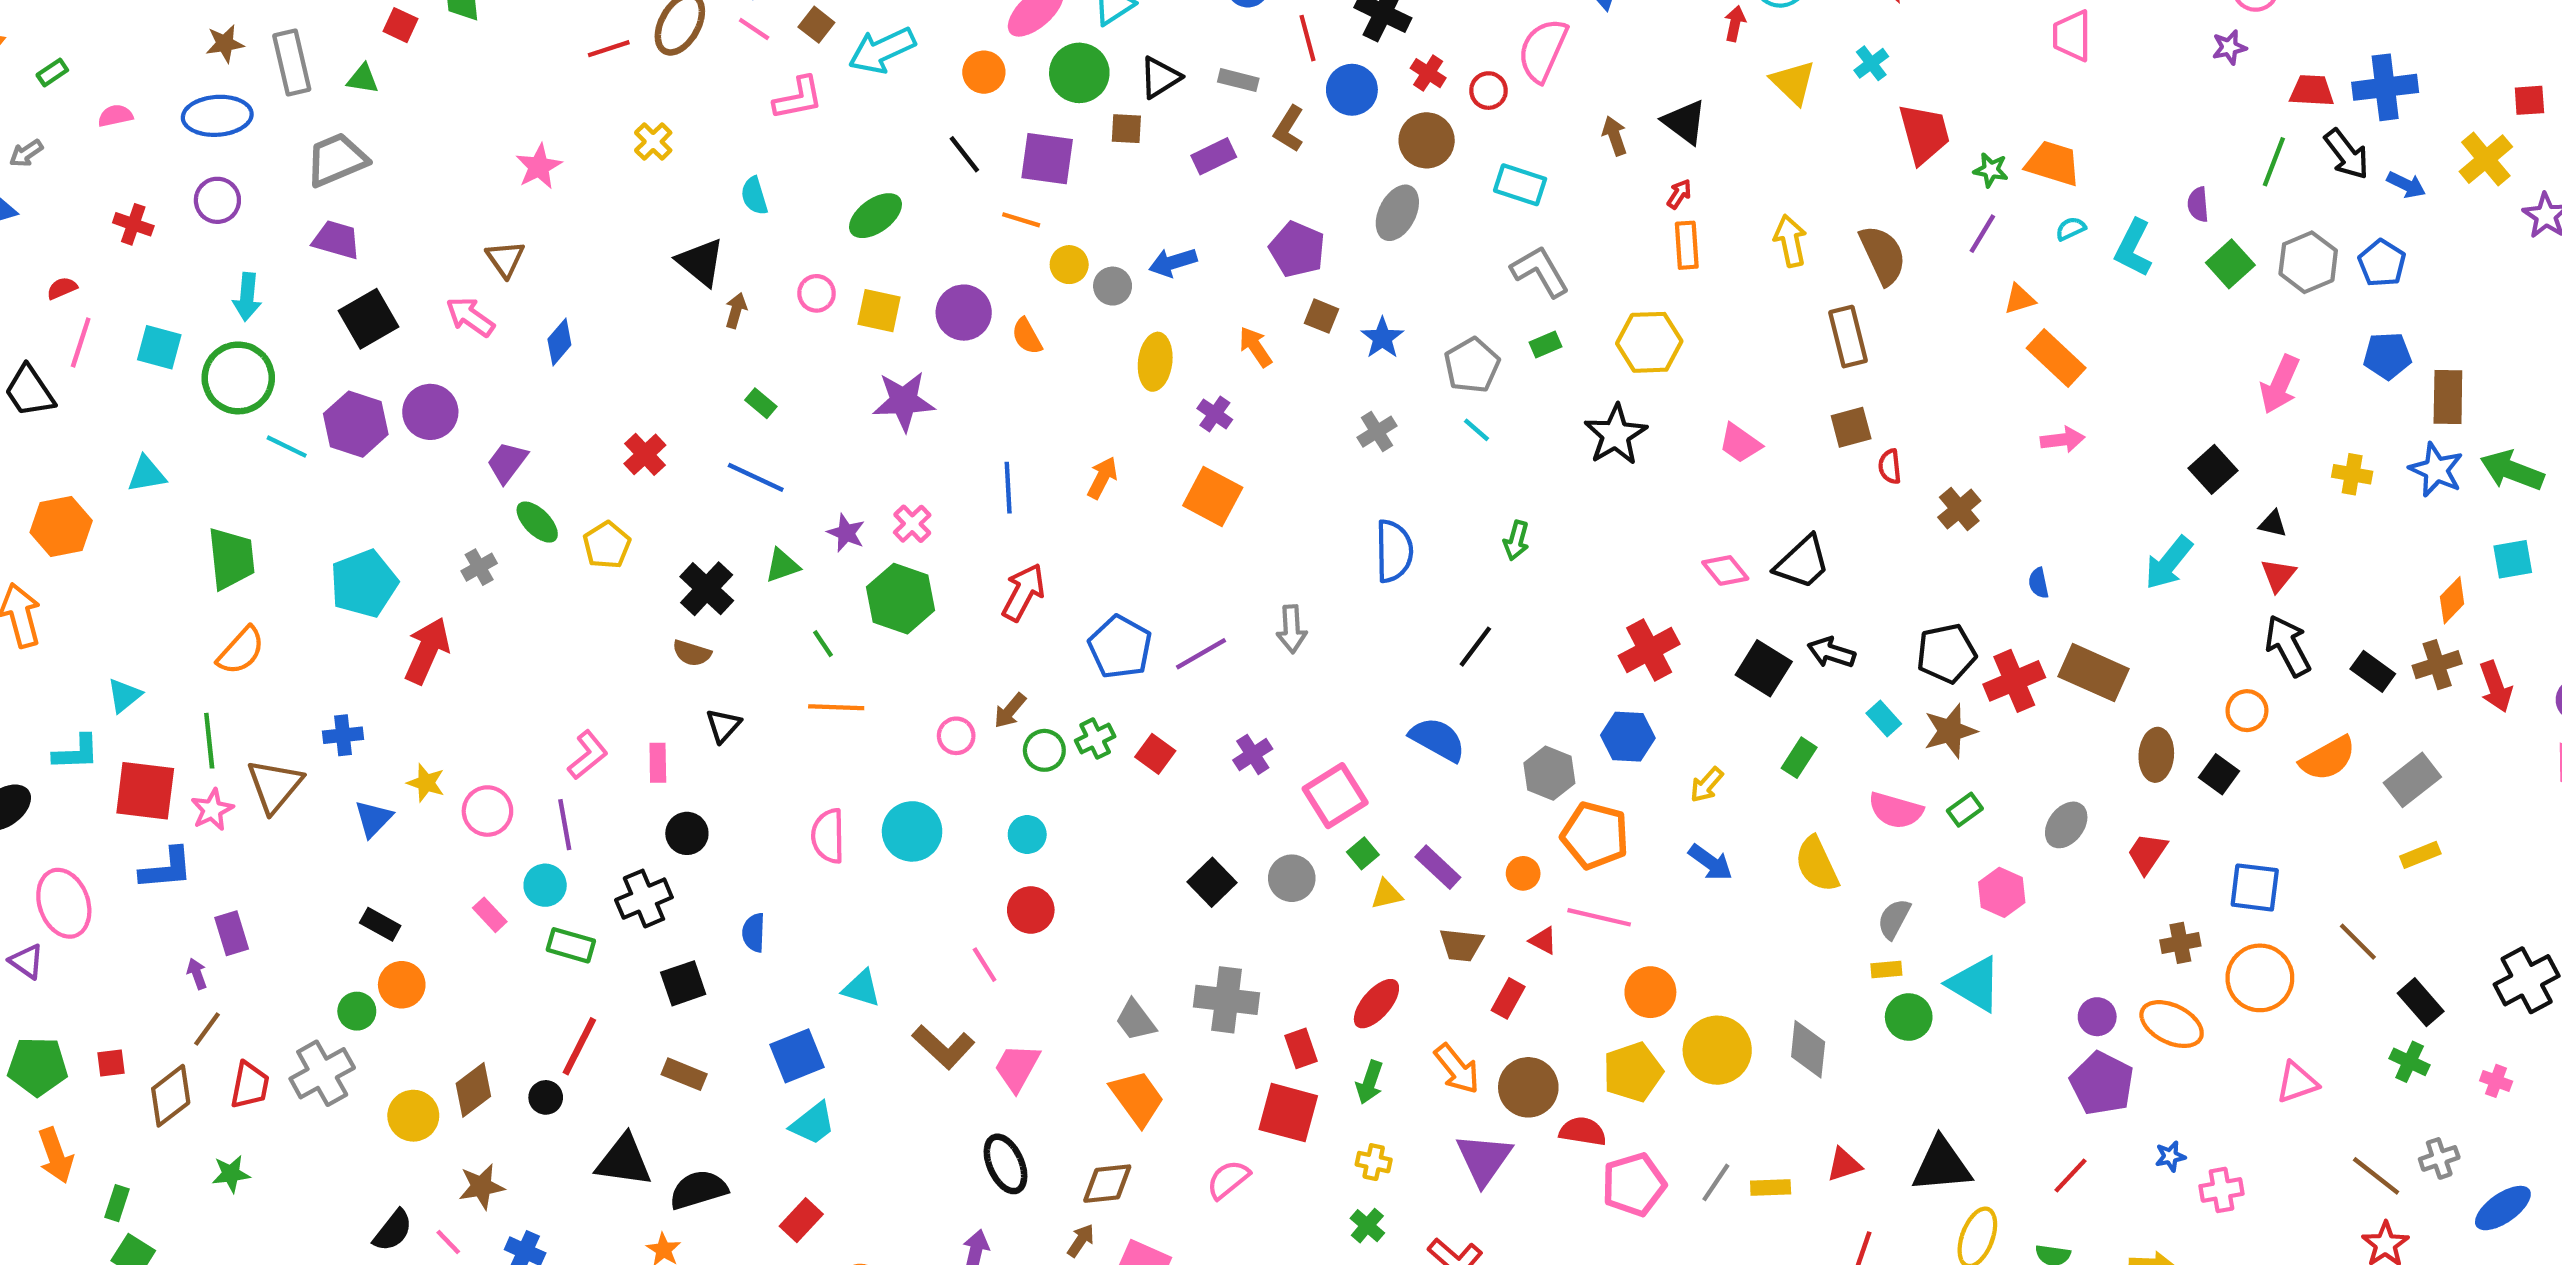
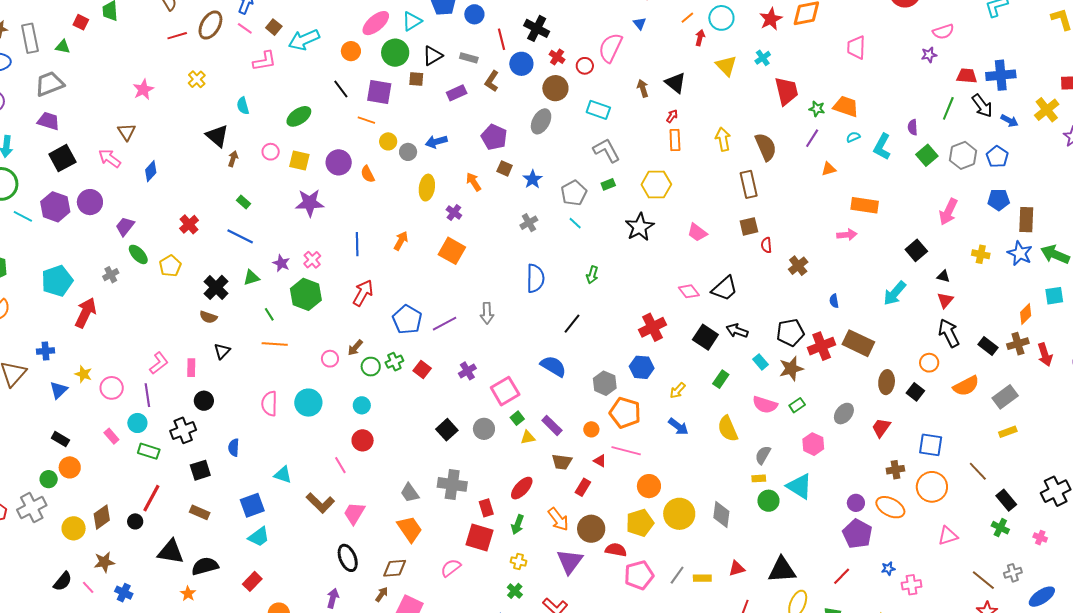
orange rectangle: (2056, 358) -> (865, 205), moved, turned -36

